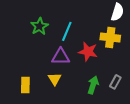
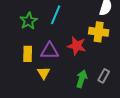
cyan line: (67, 31) -> (56, 15), moved
yellow rectangle: (25, 85) -> (28, 54), moved

